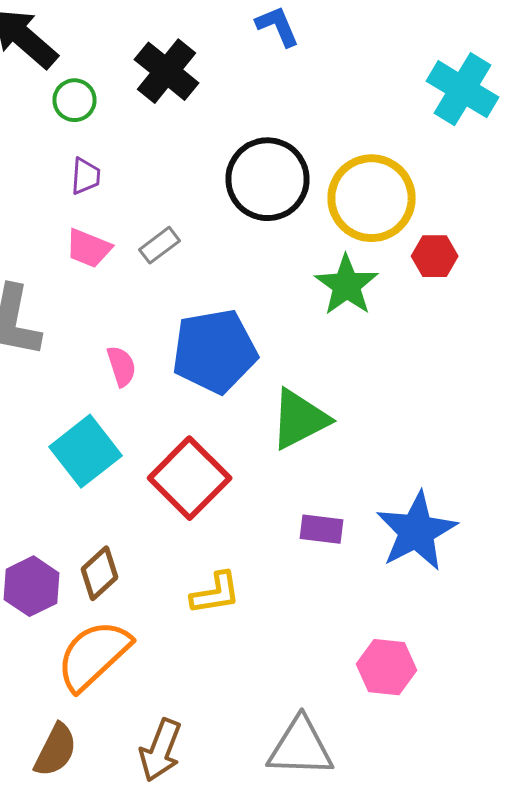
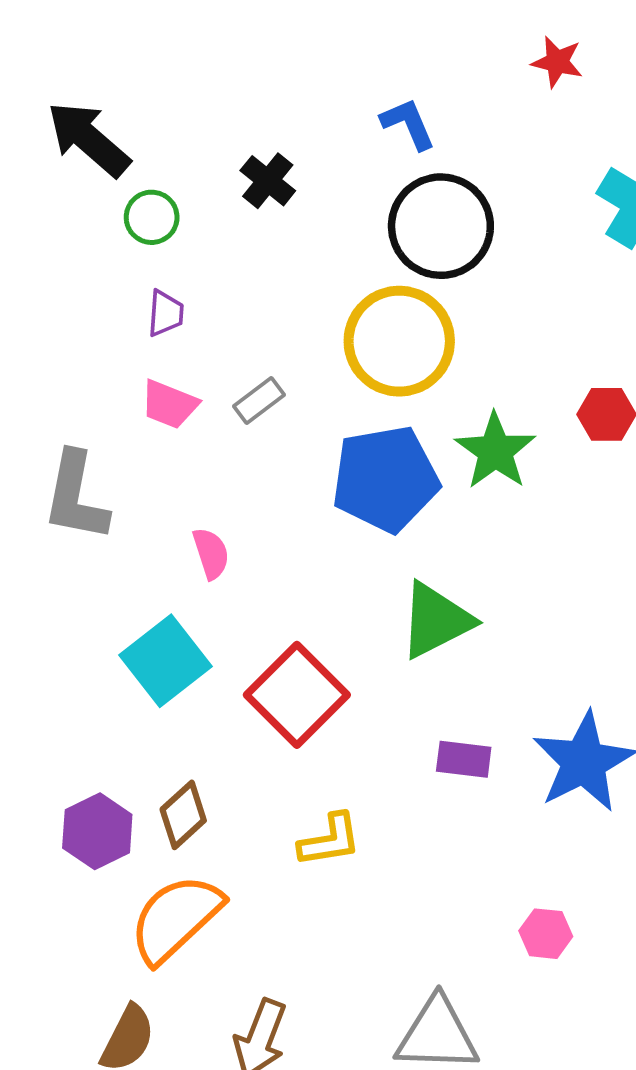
black cross: (166, 71) -> (268, 181), size x0.7
black circle: (268, 179) -> (441, 226), moved
yellow circle: (372, 198) -> (399, 341), moved
blue pentagon: (214, 351) -> (385, 479), moved
pink hexagon: (386, 667) -> (546, 934), size x0.7

